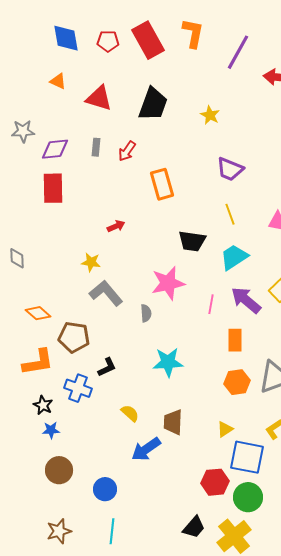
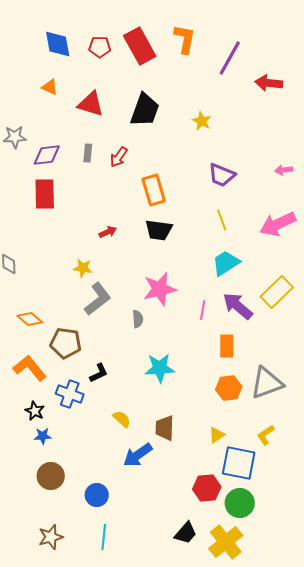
black trapezoid: (192, 241) -> (159, 230), moved
gray L-shape: (106, 293) -> (98, 299), turned 92
orange L-shape: (38, 362) -> (30, 368), turned -120

